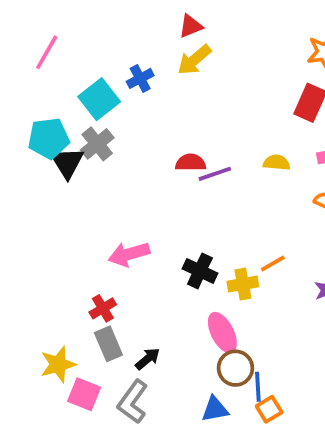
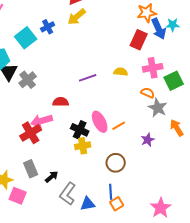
gray cross: (97, 144) -> (28, 80), moved
red semicircle: (191, 163) -> (61, 102), moved
yellow cross: (243, 284) -> (83, 146), moved
red cross: (103, 308) -> (31, 133), moved, size x1.5
pink ellipse: (222, 333) -> (100, 122), moved
brown circle: (235, 368) -> (116, 163), moved
gray L-shape: (133, 402) -> (68, 194), moved

